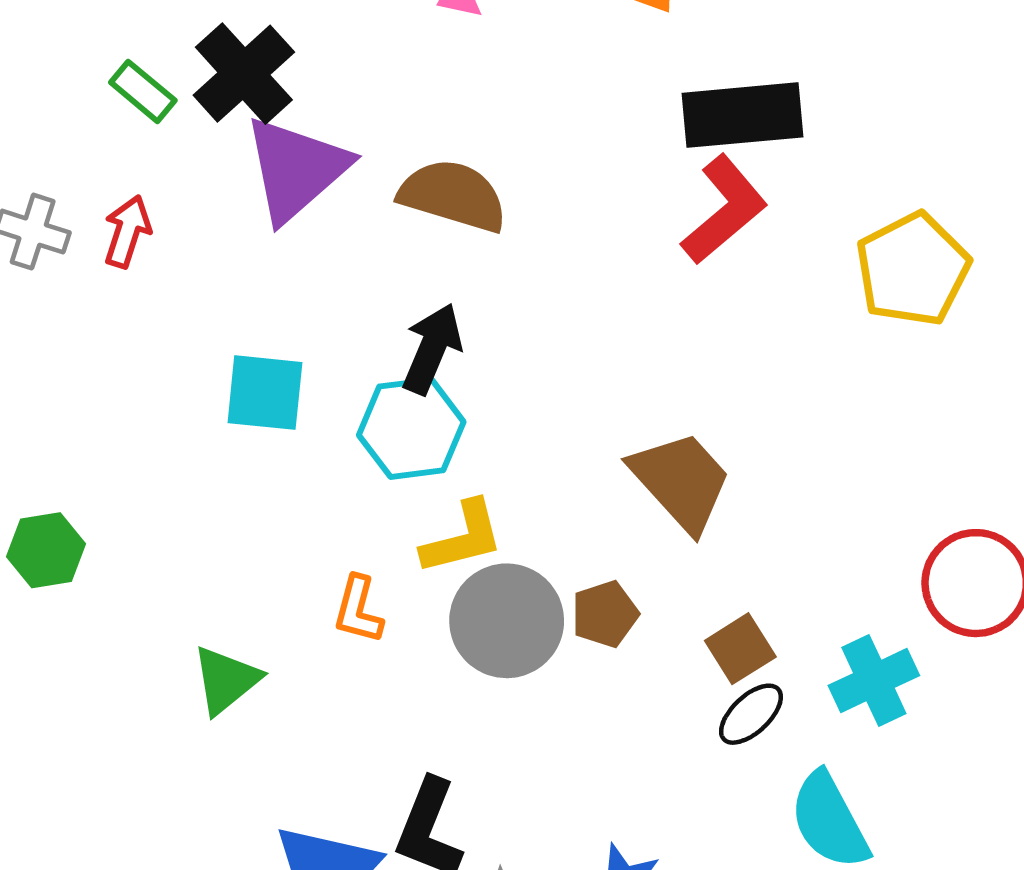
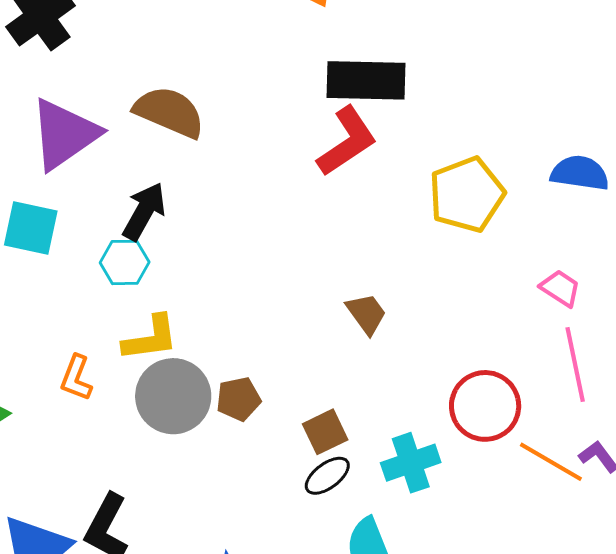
purple triangle: (296, 169) -> (64, 134), moved
cyan hexagon: (411, 428) -> (125, 262), size x0.7
brown trapezoid: (681, 481) -> (366, 314), moved, size x0.6

